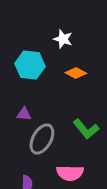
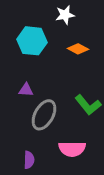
white star: (63, 39) -> (65, 15), turned -30

